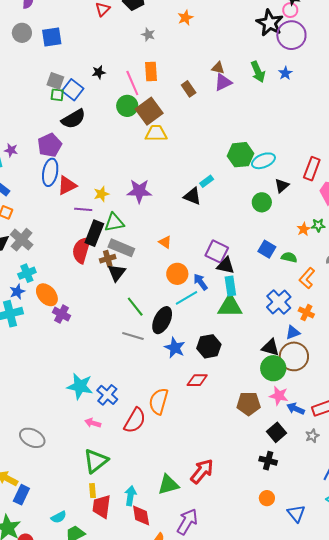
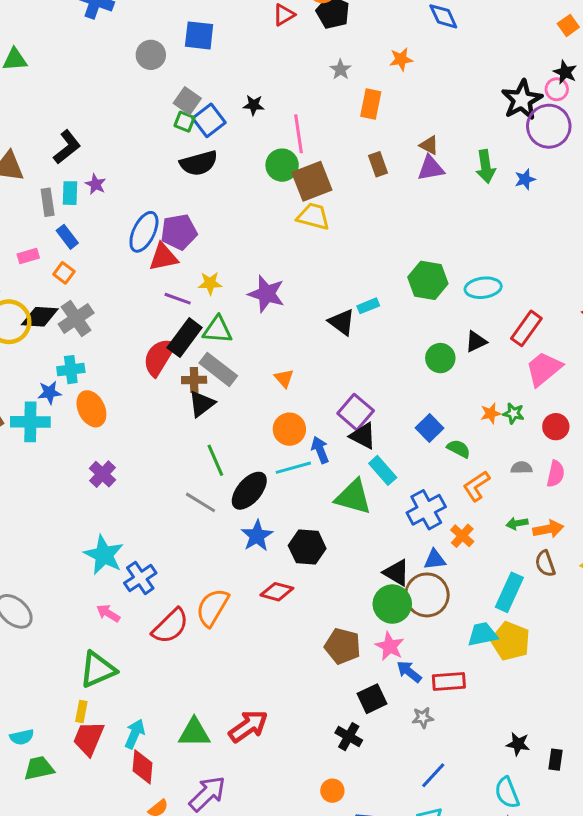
gray circle: (22, 33) -> (151, 55), moved
orange rectangle: (151, 72) -> (371, 104), moved
purple pentagon: (50, 145) -> (179, 232), moved
cyan ellipse: (263, 161) -> (483, 288), moved
cyan rectangle: (230, 286) -> (383, 470), moved, turned -48
purple cross: (61, 314) -> (102, 474), moved

